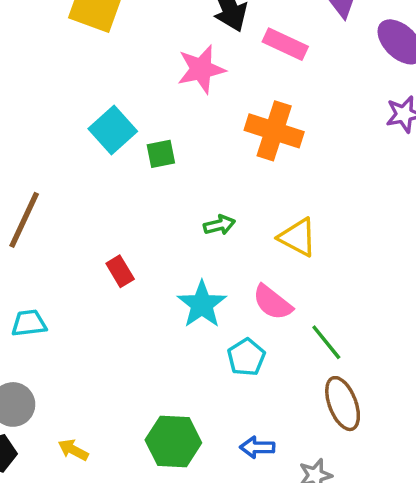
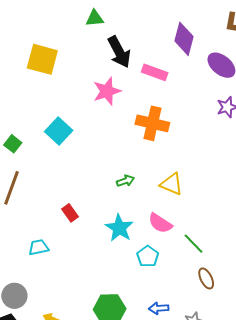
green square: (161, 154) -> (13, 144), moved, turned -36
cyan trapezoid: (29, 323) -> (39, 247), moved
brown ellipse: (343, 404) -> (206, 278), size x0.7

